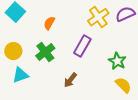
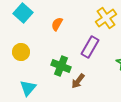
green cross: (45, 52) -> (61, 66), moved, turned -30
cyan triangle: (20, 75) -> (28, 88), moved, turned -30

